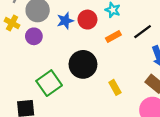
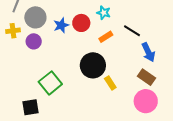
yellow cross: (12, 23) -> (13, 31), turned -32
black line: (143, 32) -> (132, 31), turned 72
black circle: (83, 64) -> (93, 65), moved

